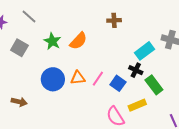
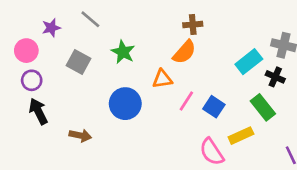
brown cross: (114, 20) -> (193, 25), moved
orange semicircle: (78, 41) -> (184, 52), moved
black cross: (136, 70) -> (275, 77), moved
orange triangle: (78, 78) -> (162, 79), moved

